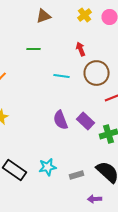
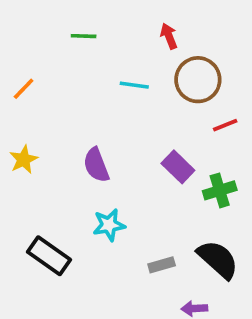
purple semicircle: (61, 120) -> (96, 165), moved
cyan star: (48, 167) -> (109, 225), moved

